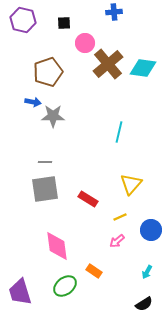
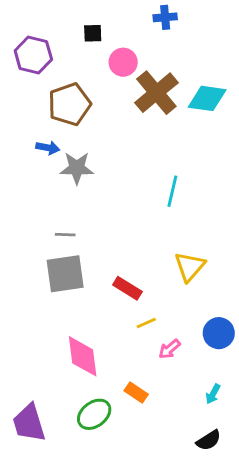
purple hexagon: (23, 20) -> (33, 55), moved
yellow line: (120, 217) -> (146, 323), moved

